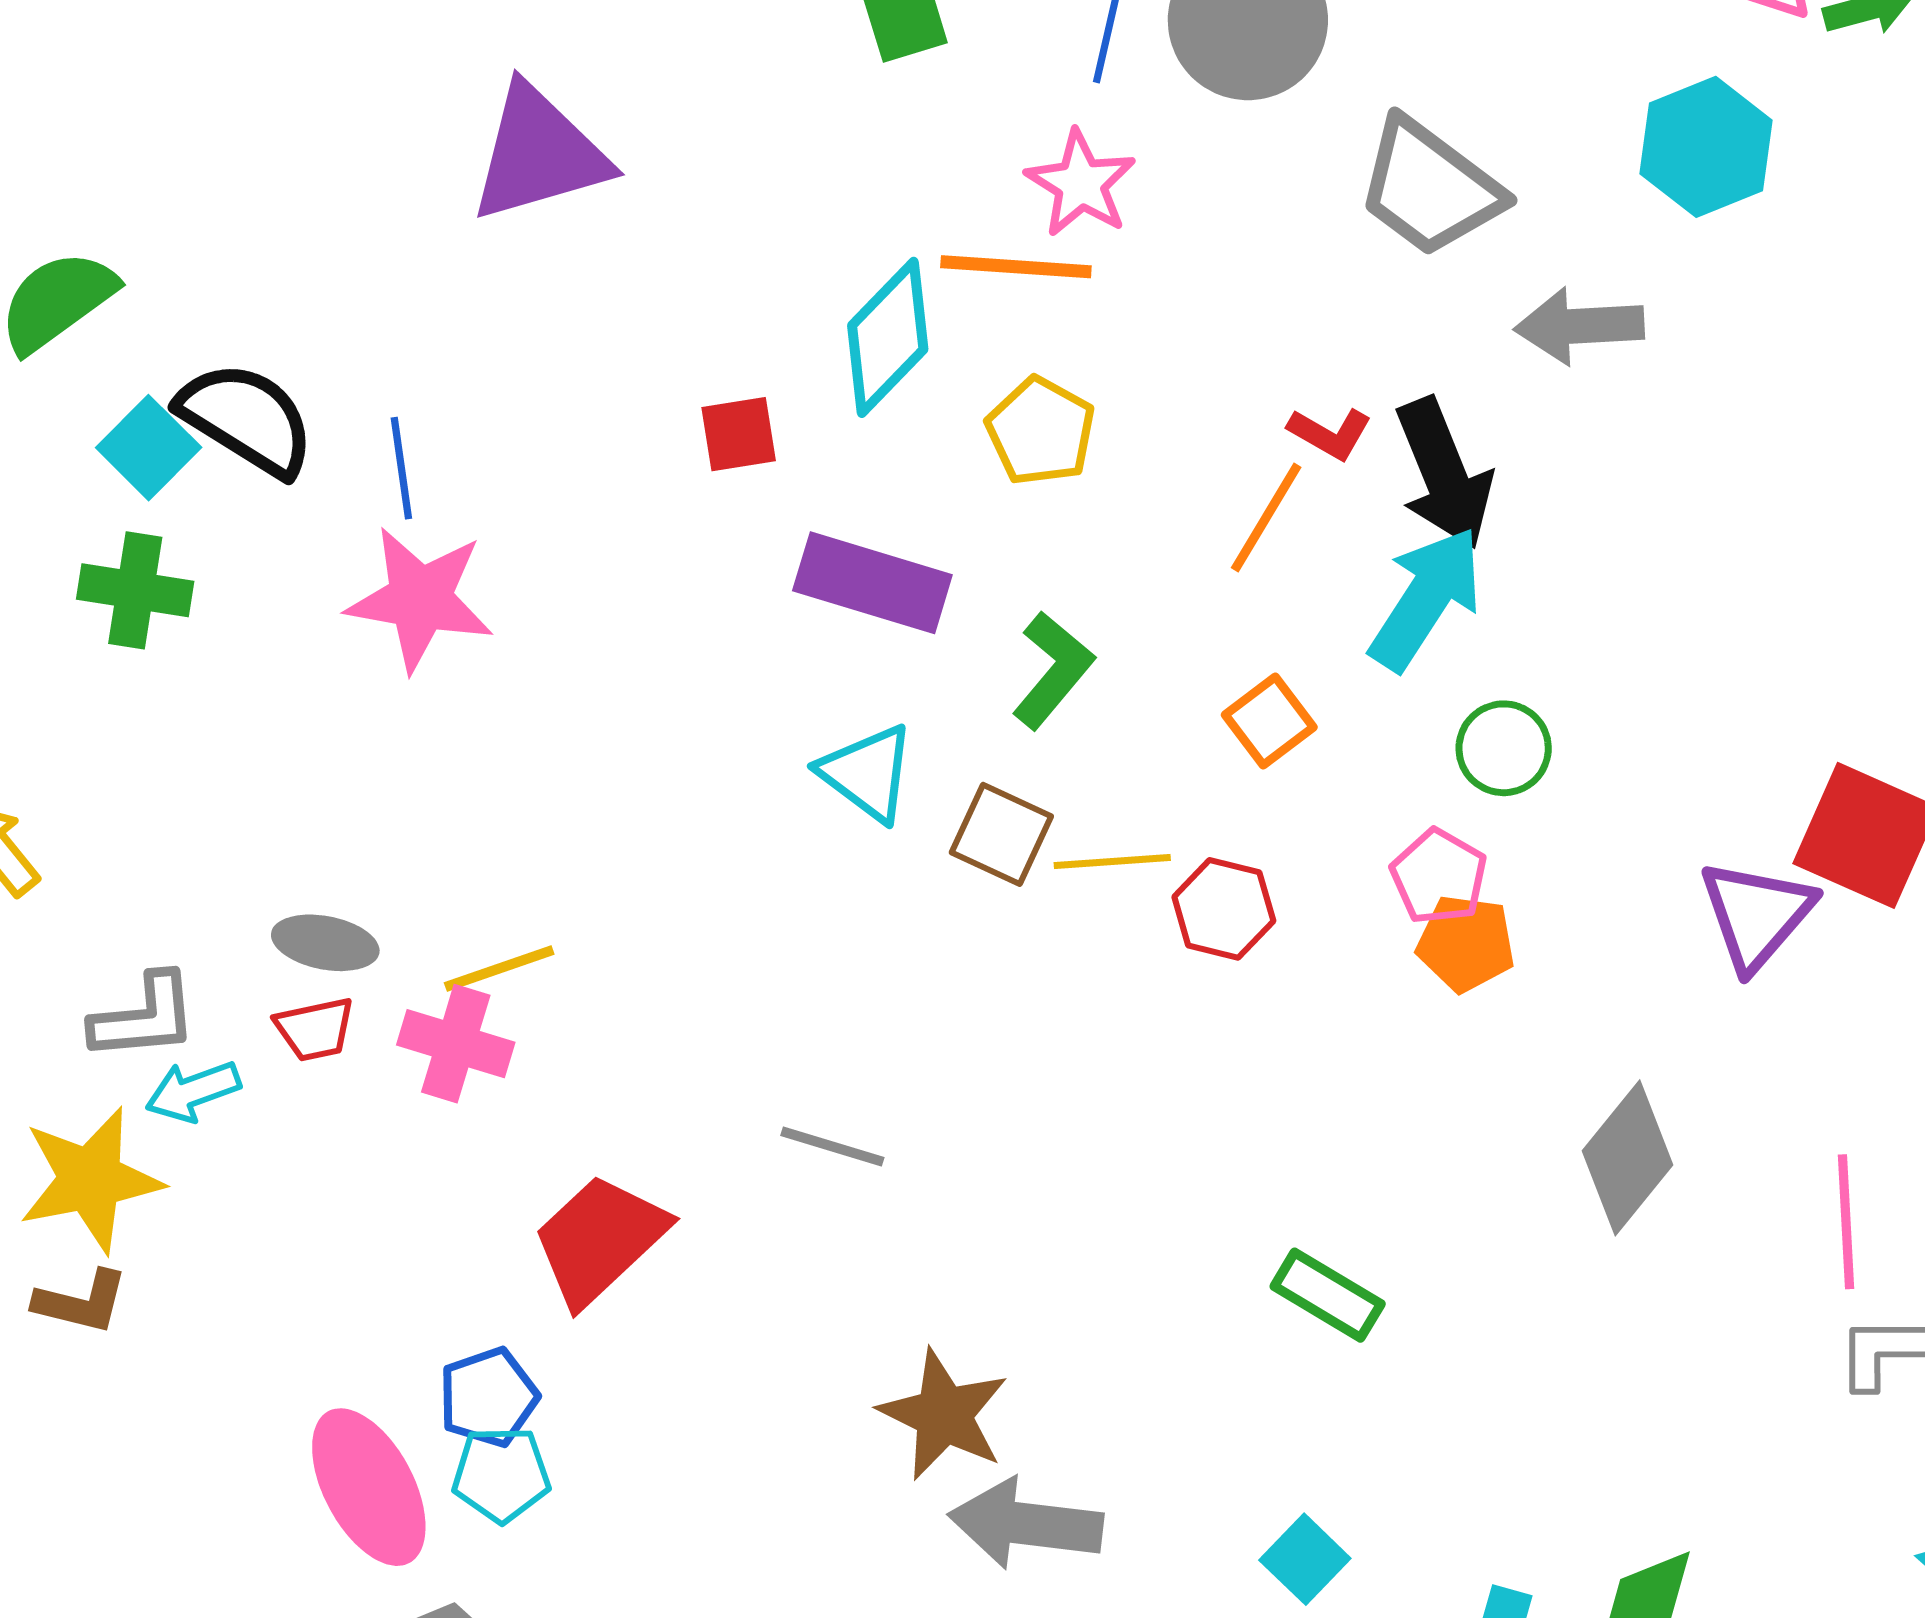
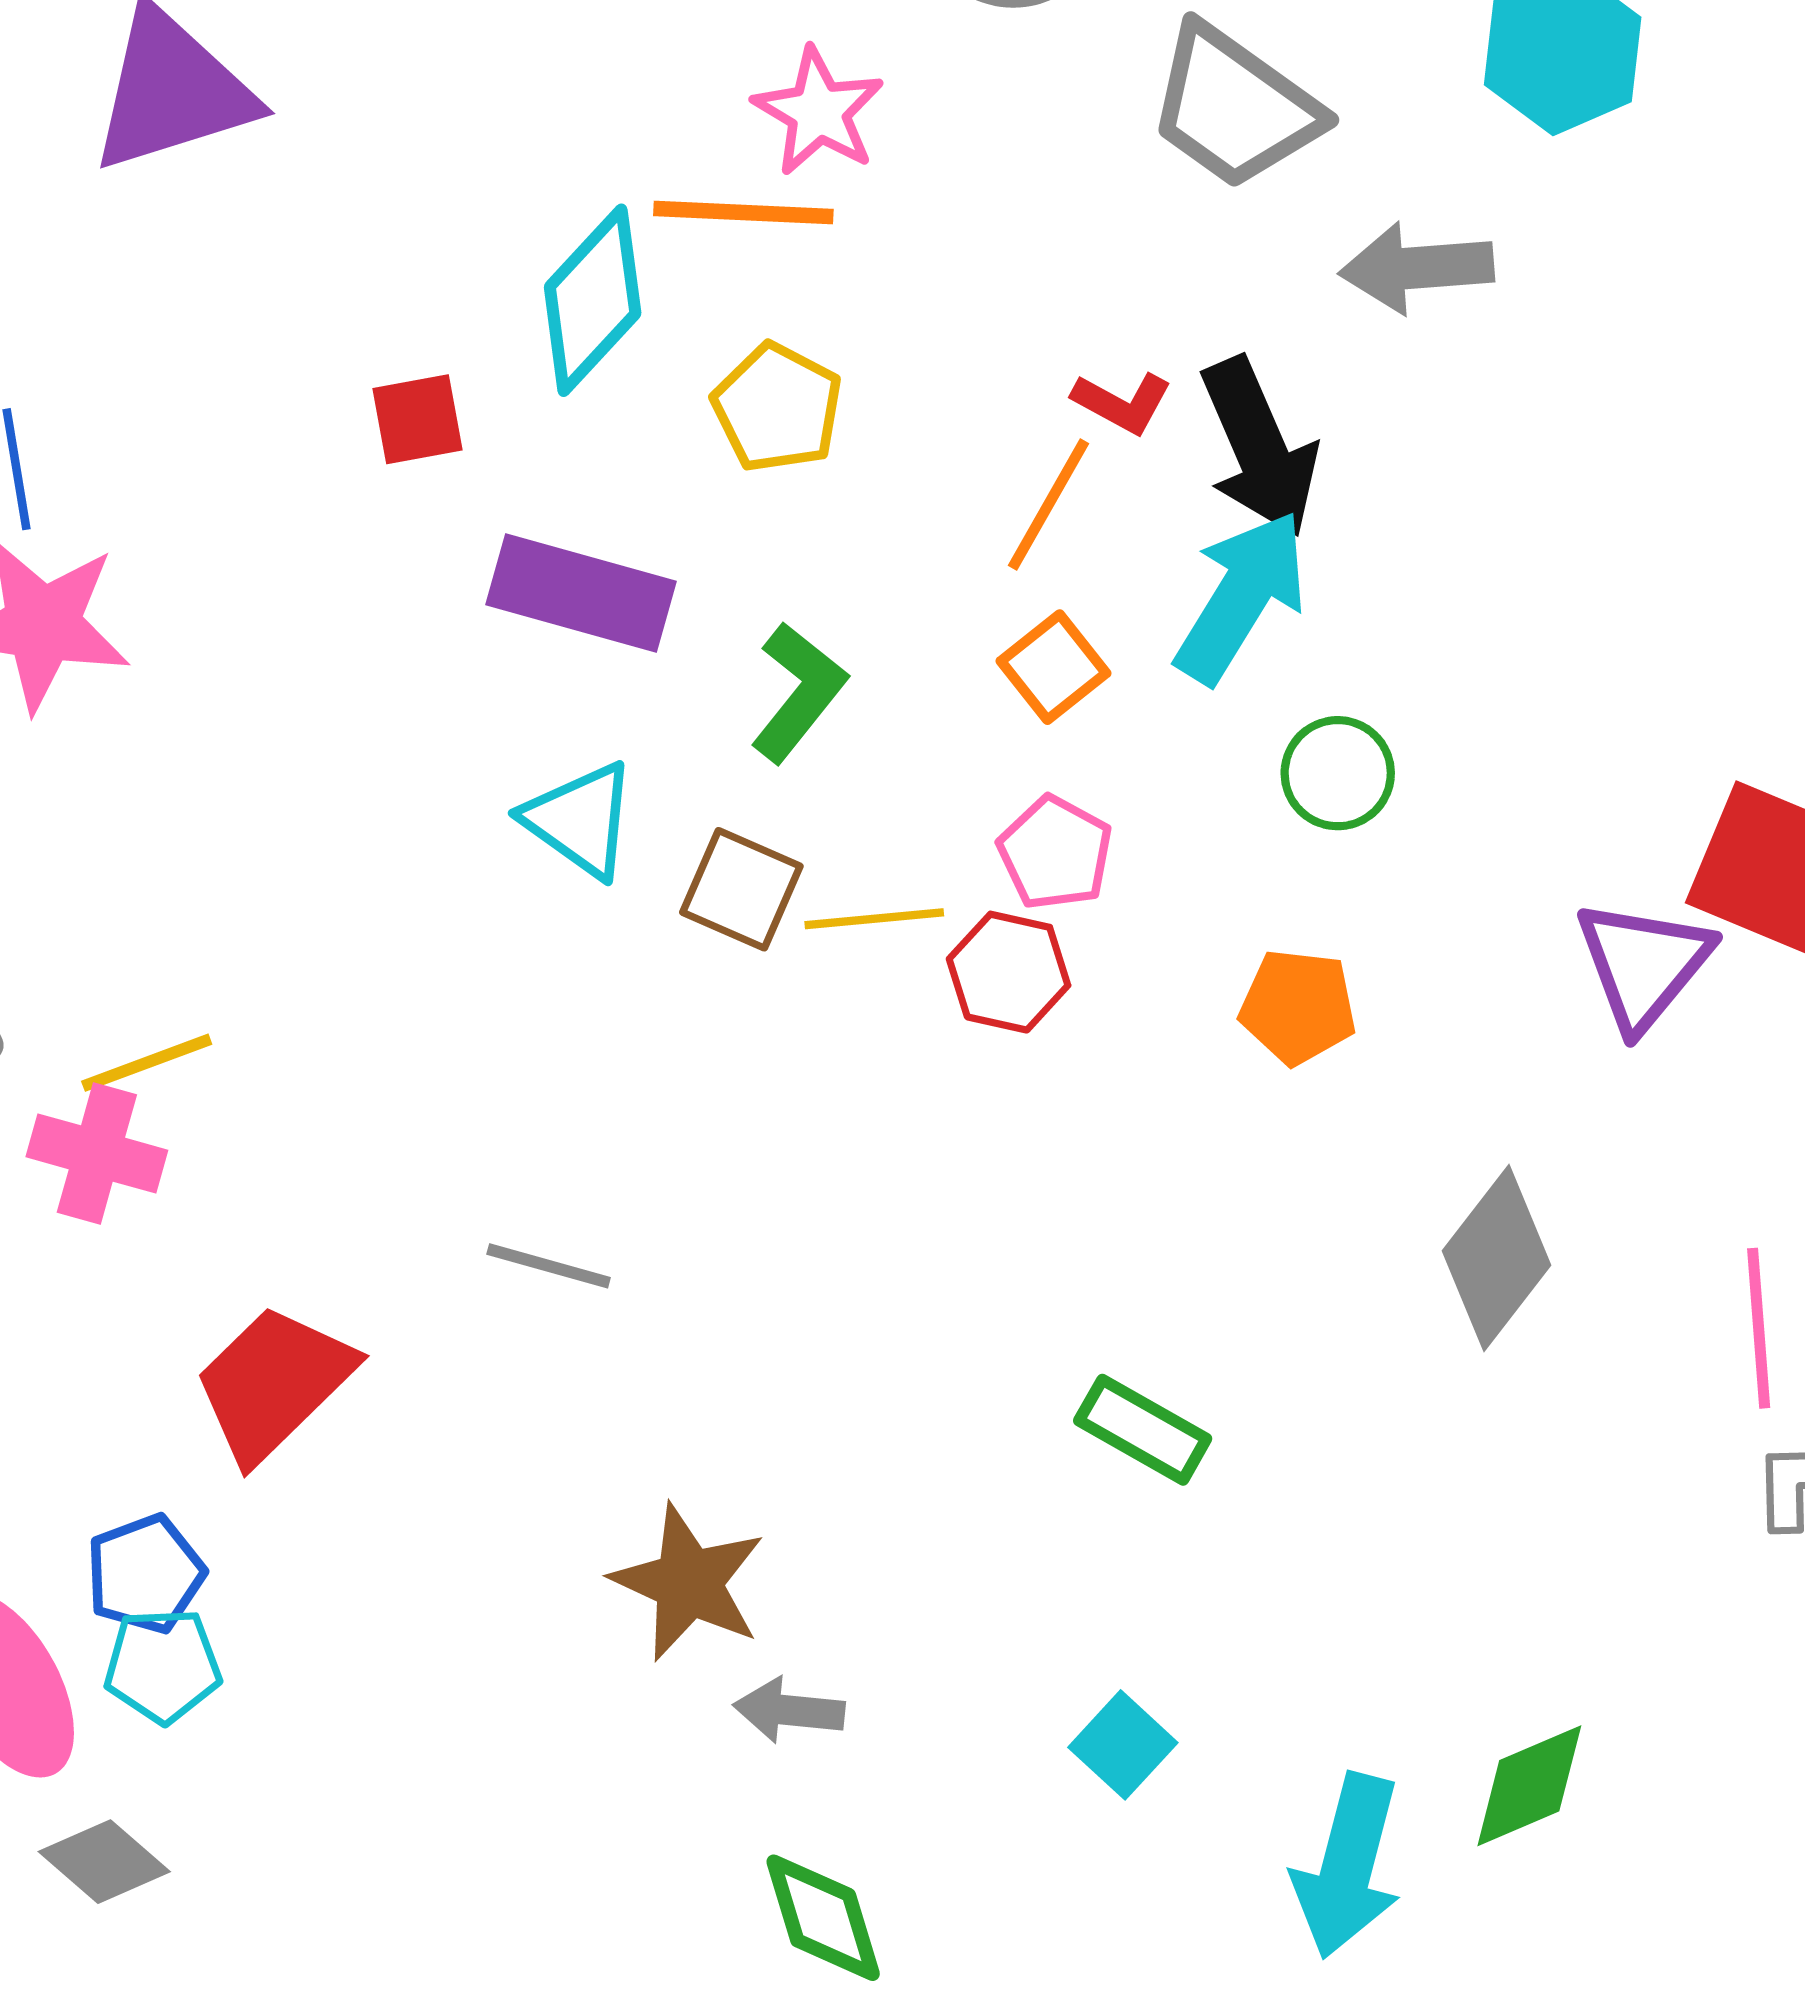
orange square: (1269, 721) -> (1054, 667), moved
pink pentagon: (1439, 877) -> (1055, 853), moved
gray arrow: (1026, 1524) -> (789, 1710), size x0.6

